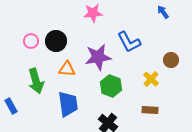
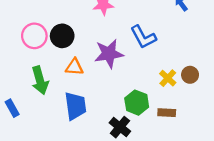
pink circle: (31, 41) -> (34, 36), size x1.5
brown circle: (171, 60) -> (190, 75), moved
green hexagon: (111, 86) -> (137, 103), moved

